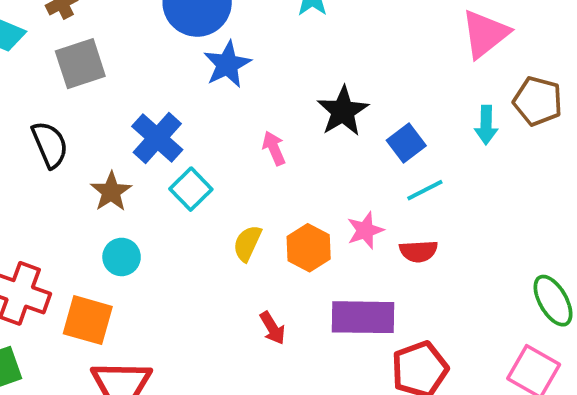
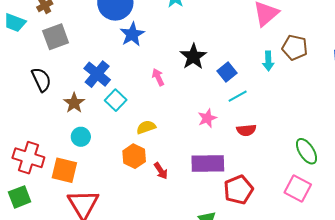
yellow semicircle: (247, 243) -> (146, 127), turned 48
orange hexagon: (309, 248) -> (134, 156), moved
red semicircle: (418, 251) -> (246, 130), moved

